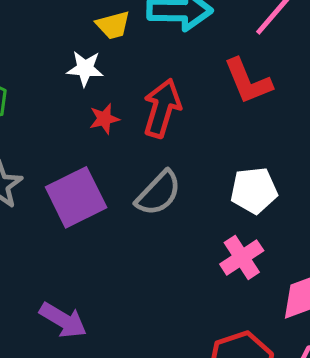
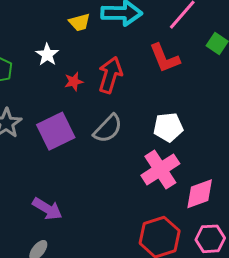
white star: (85, 69) -> (47, 55), moved, turned 30
pink cross: (242, 257) -> (160, 169), size x1.4

